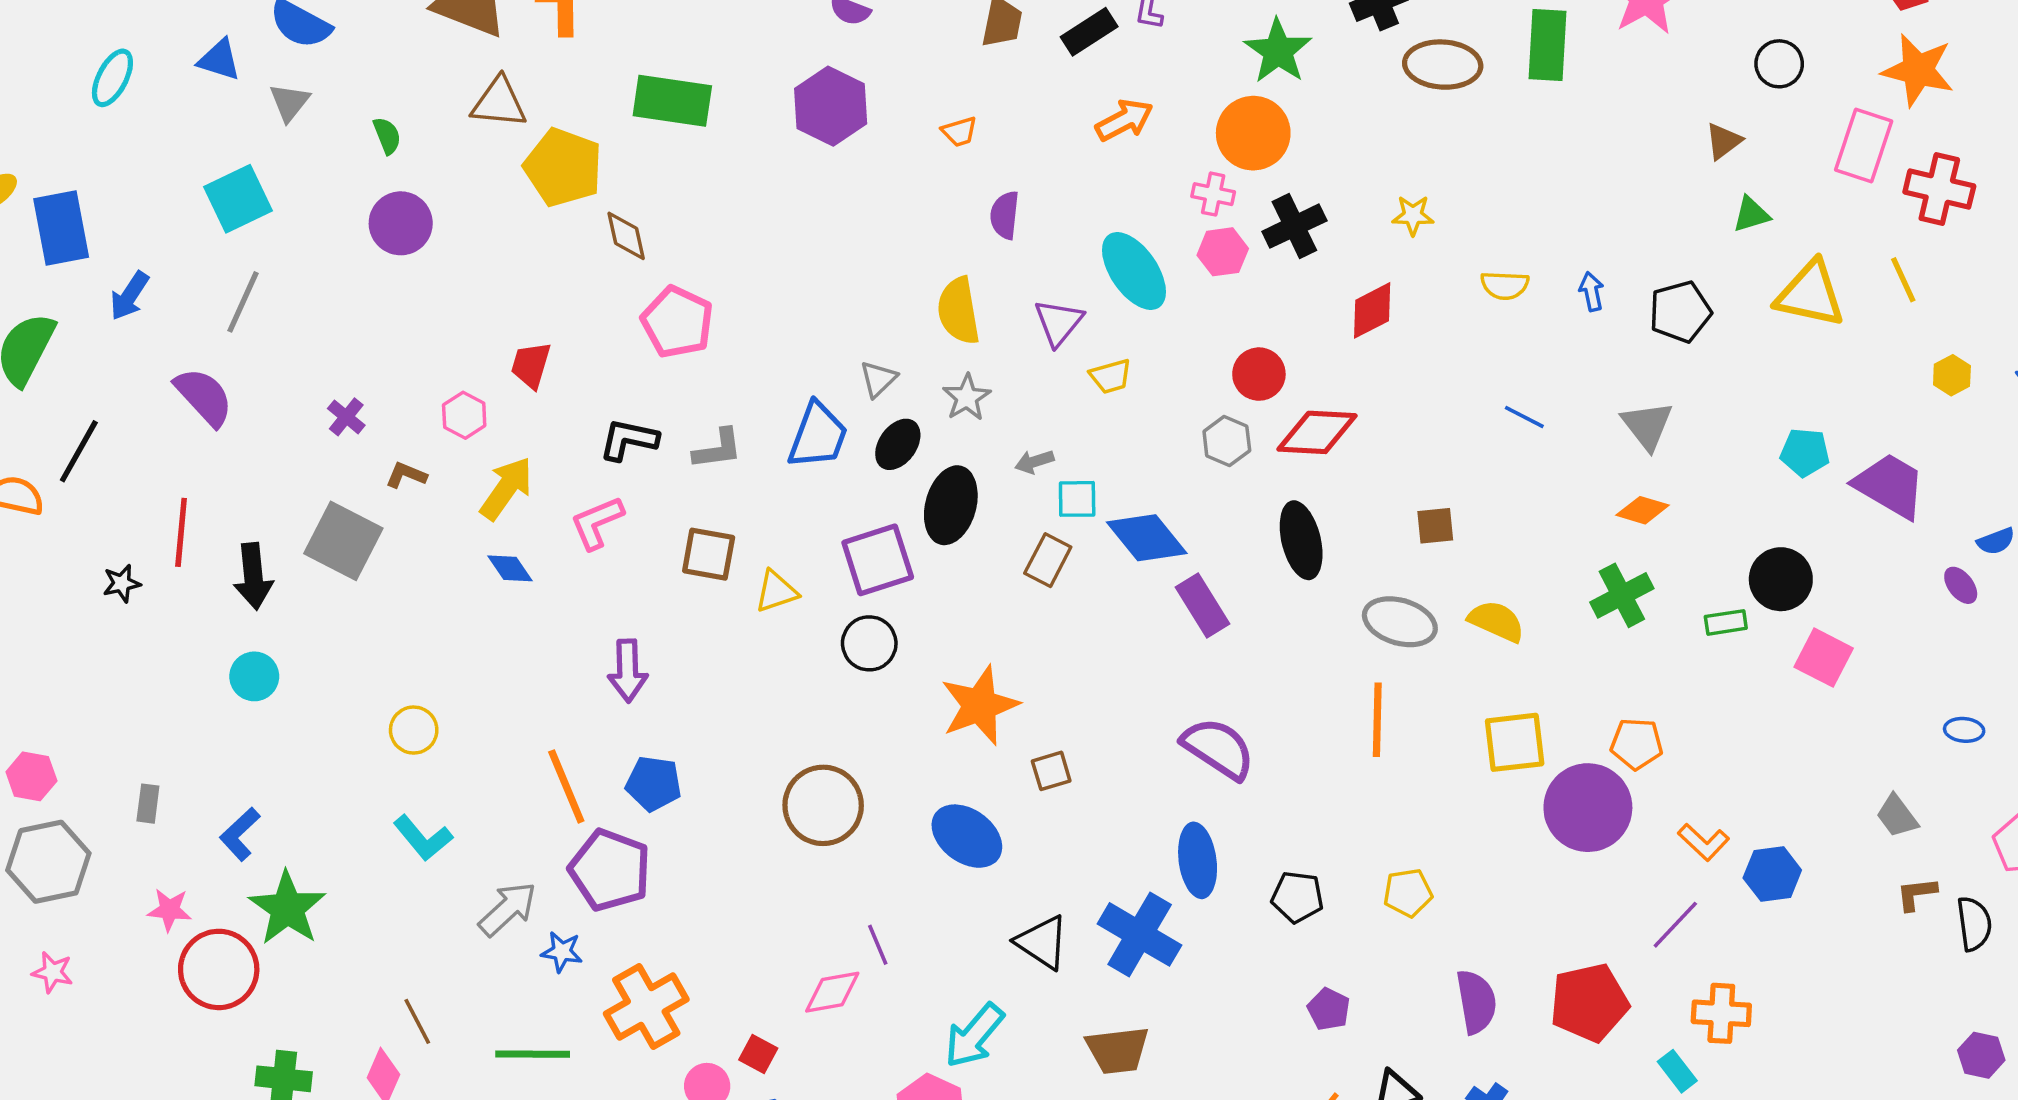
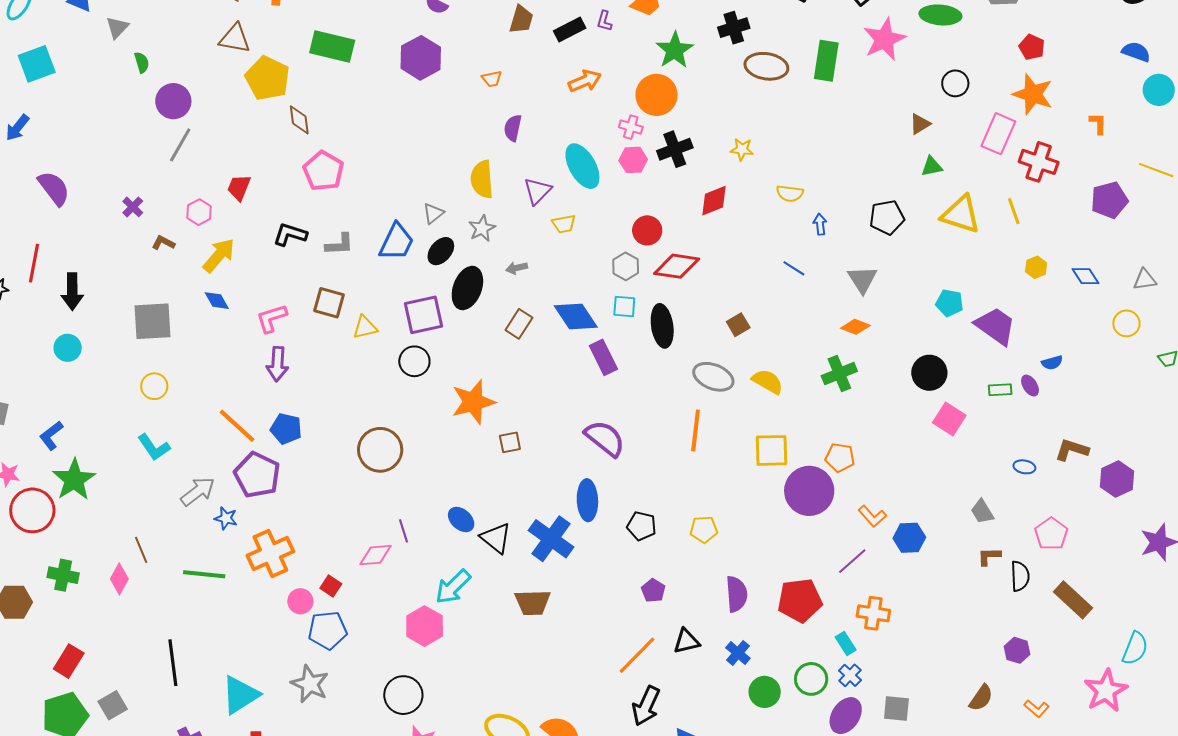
green semicircle: (387, 136) -> (142, 62), moved
cyan square: (238, 199) -> (37, 64), moved
blue arrow: (1592, 291) -> (820, 224), moved
gray line: (243, 302) -> (180, 145), moved
cyan square: (1077, 499) -> (624, 306), moved
pink L-shape: (597, 523) -> (272, 318), moved
brown square: (1435, 526) -> (738, 325), turned -30
gray square: (343, 541) -> (153, 321), moved, turned -36
green rectangle: (1726, 622) -> (1000, 390), moved
orange line: (566, 786) -> (237, 426), turned -30
blue ellipse: (967, 836) -> (461, 519), moved, size x0.7

